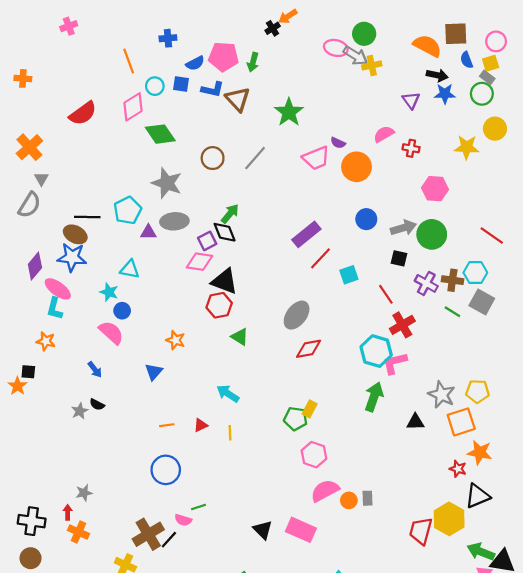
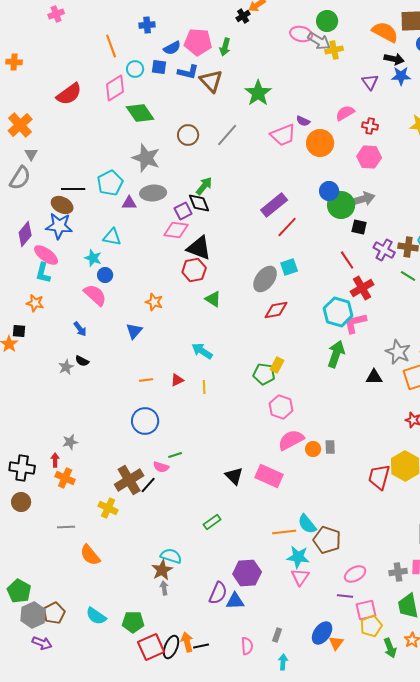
pink hexagon: (435, 189) -> (369, 157), moved
green circle: (432, 234) -> (341, 205), moved
cyan square: (349, 275) -> (289, 267), moved

